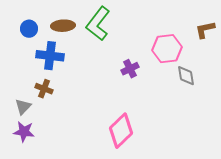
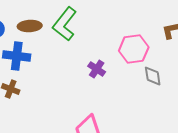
purple cross: (130, 69) -> (97, 69), turned -30

